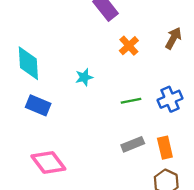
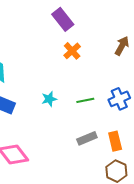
orange cross: (129, 46) -> (72, 51), moved
cyan star: (84, 77) -> (49, 99), moved

